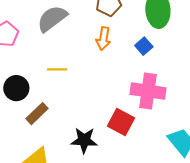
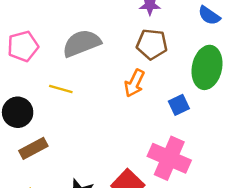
yellow line: (57, 69) -> (61, 89), moved

